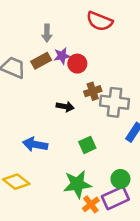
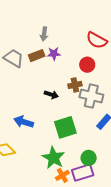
red semicircle: (100, 21) -> (97, 40), moved
red circle: (77, 64) -> (87, 65), moved
green square: (87, 145) -> (65, 127), size x1.6
green star: (77, 184) -> (53, 158), turned 30

